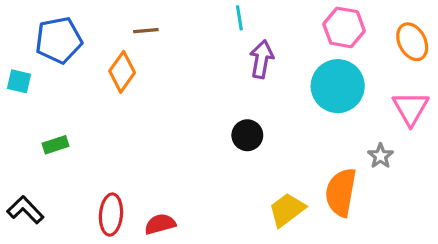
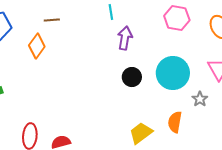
cyan circle: (338, 86) -> (173, 73), moved
black circle: (247, 135) -> (132, 77), moved
orange semicircle: (341, 192) -> (175, 122), size x0.7

